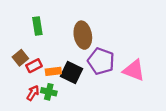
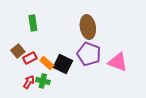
brown ellipse: (83, 35) -> (88, 27), moved
orange rectangle: (53, 71) -> (47, 63), turned 48

